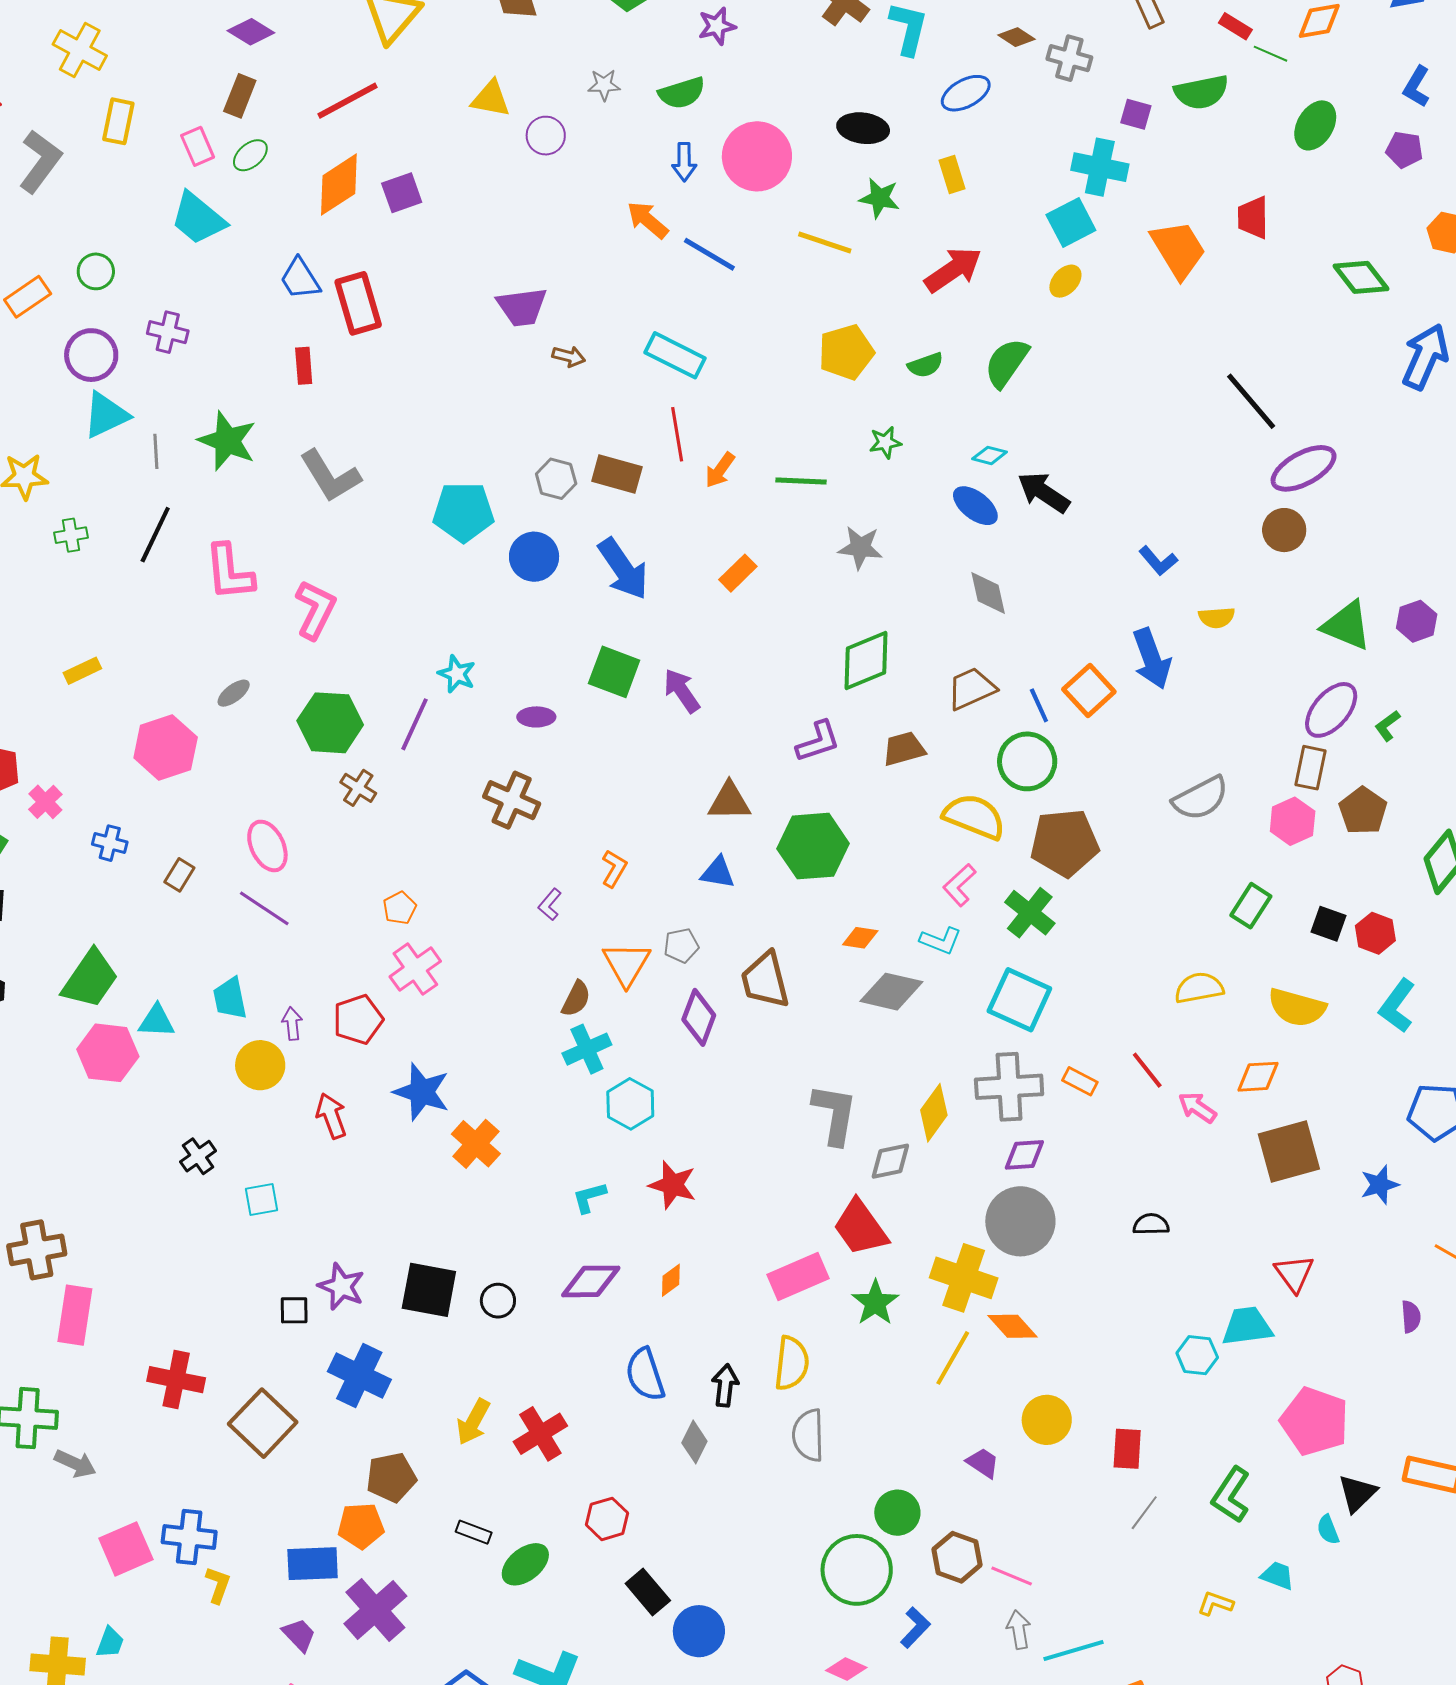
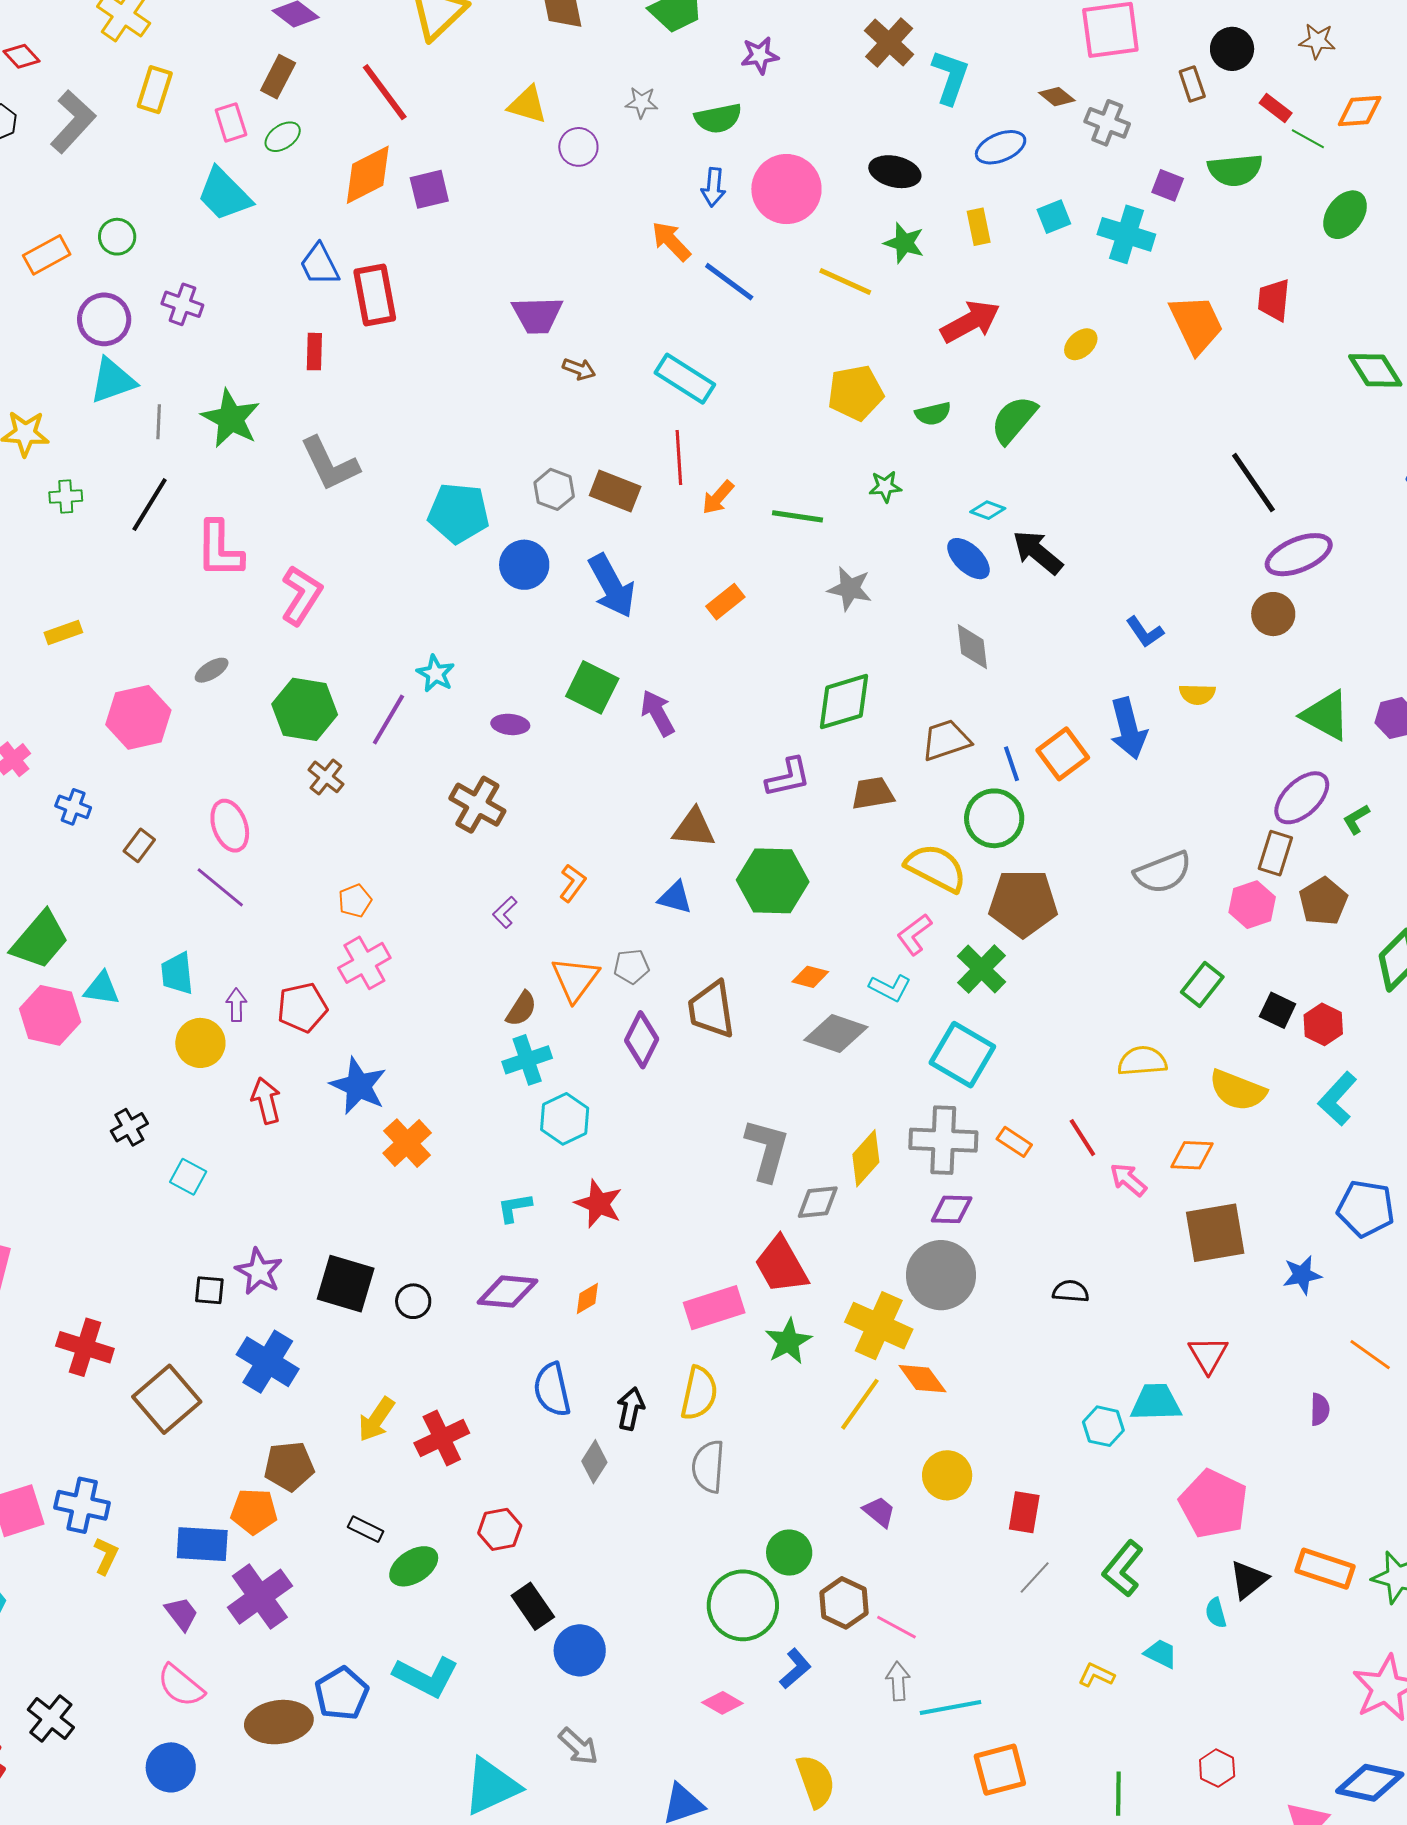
red line: (347, 101) -> (385, 92), turned 76
cyan square: (1071, 222) -> (1054, 217), moved, size x0.7
cyan square: (262, 1199) -> (188, 1177), turned 33

